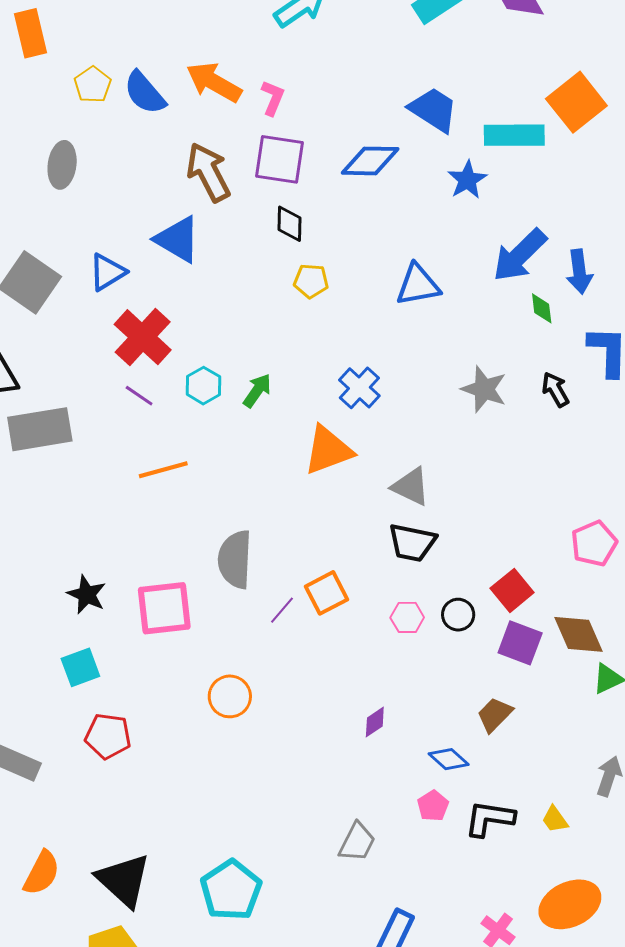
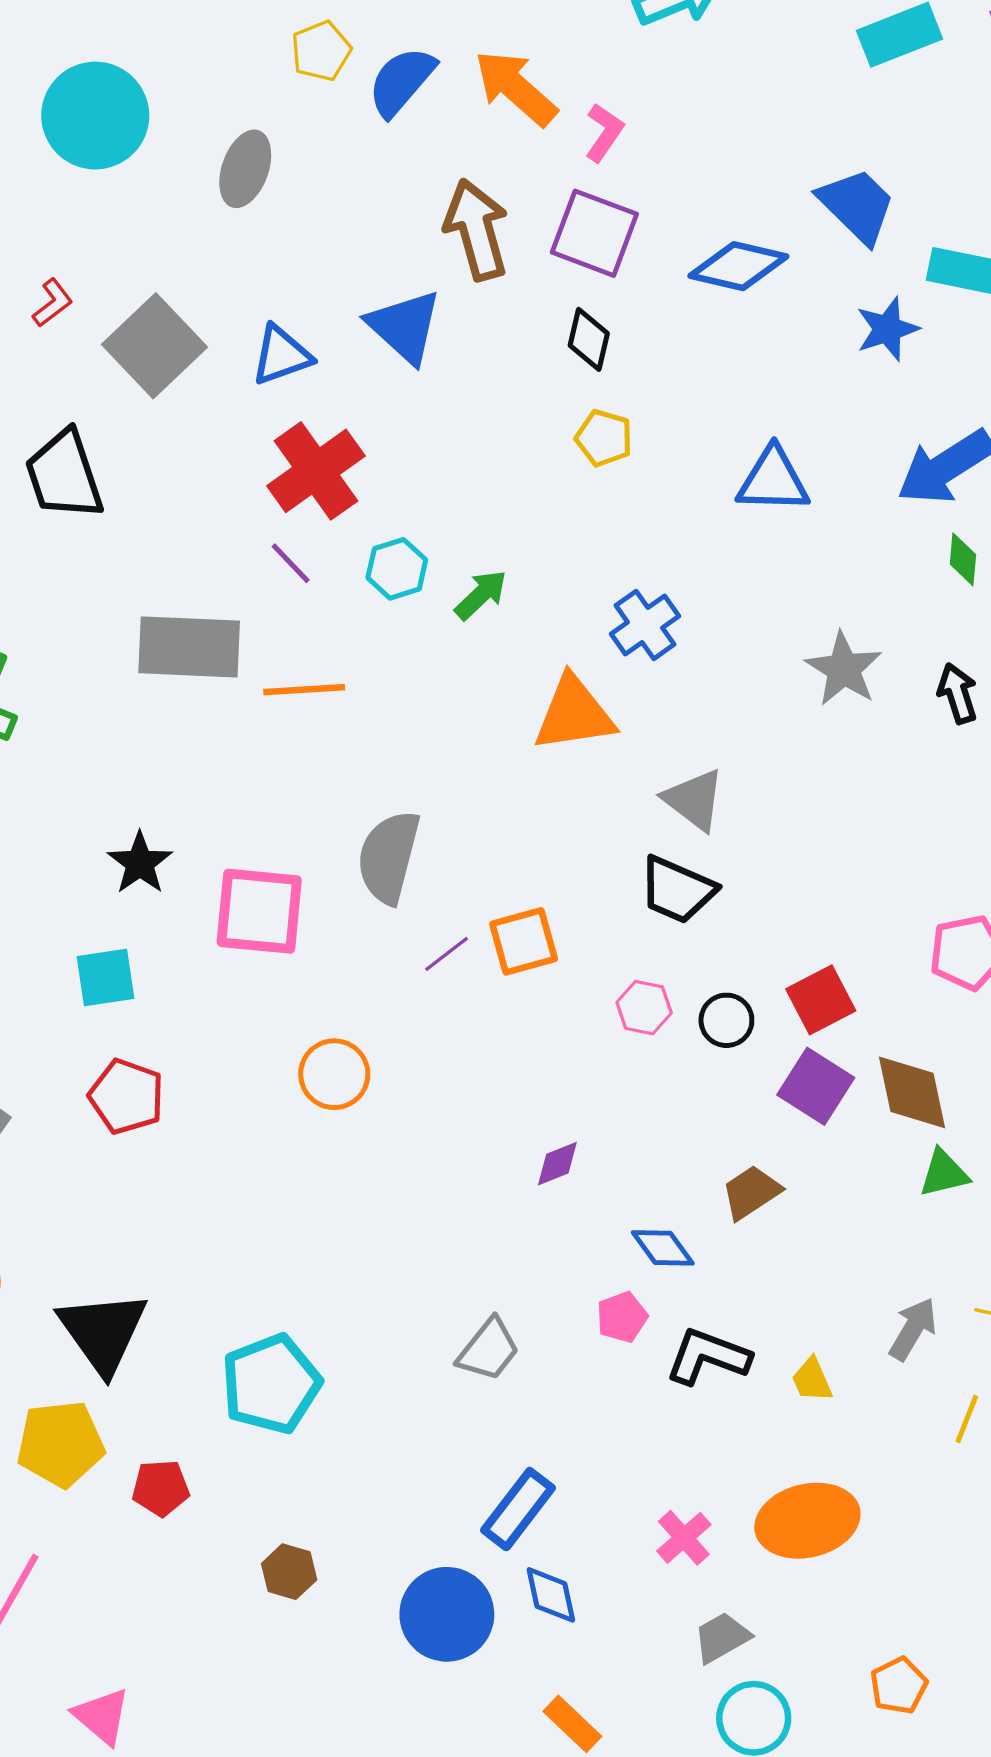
blue semicircle: (145, 93) -> (401, 81), turned 69
gray rectangle: (40, 429) -> (189, 647), moved

